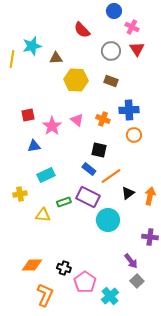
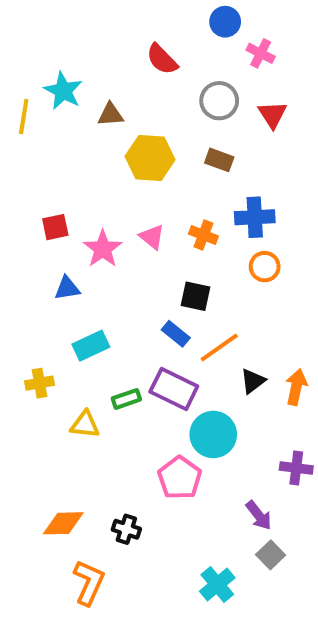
cyan star: (32, 46) -> (63, 91), turned -30
red triangle: (137, 49) -> (273, 115), moved
pink pentagon: (85, 282) -> (180, 478), moved

